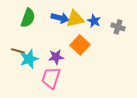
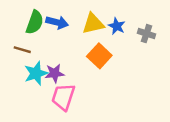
blue arrow: (60, 18) -> (57, 22), moved
brown line: (18, 51) -> (22, 50), moved
purple star: (56, 57) -> (55, 73), moved

